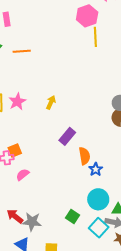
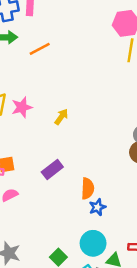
orange line: (22, 51) -> (40, 49), turned -36
purple rectangle: (67, 136) -> (52, 170), moved

